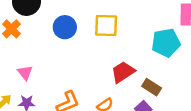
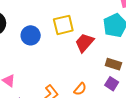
red trapezoid: (123, 72) -> (85, 43), moved

